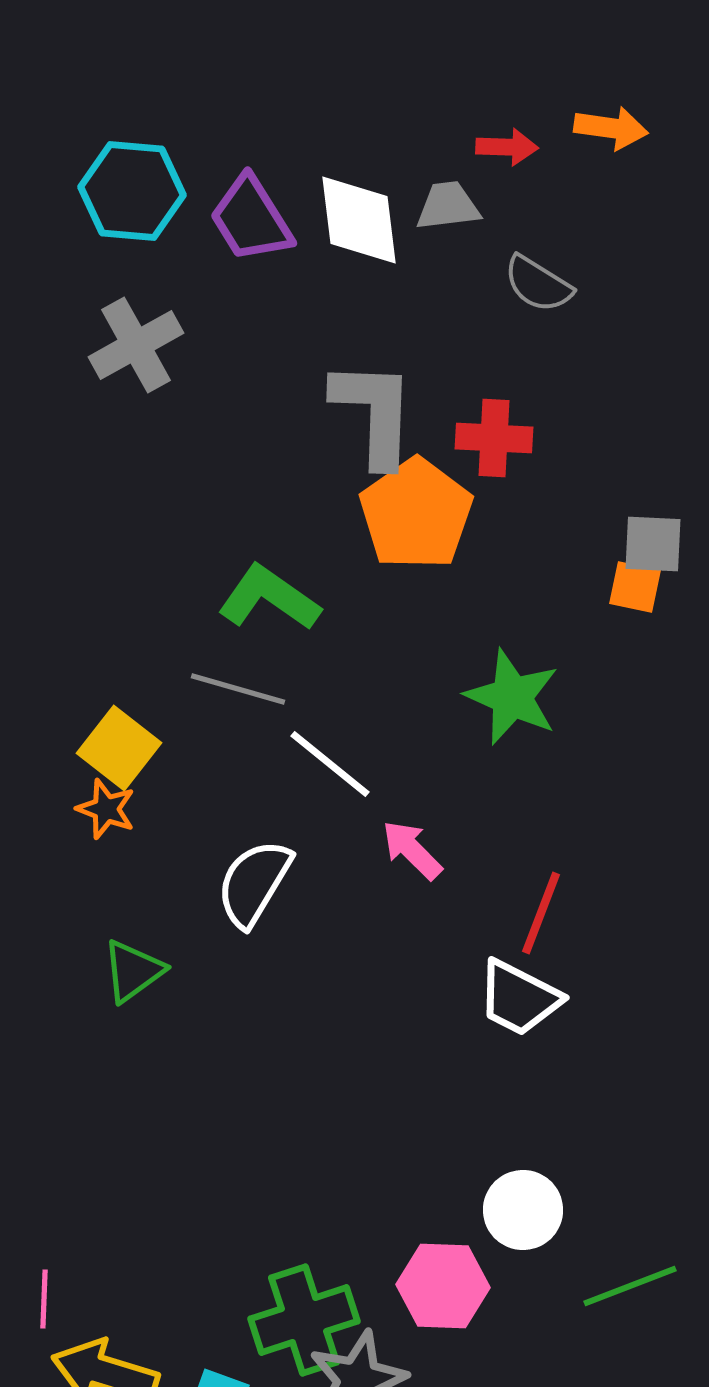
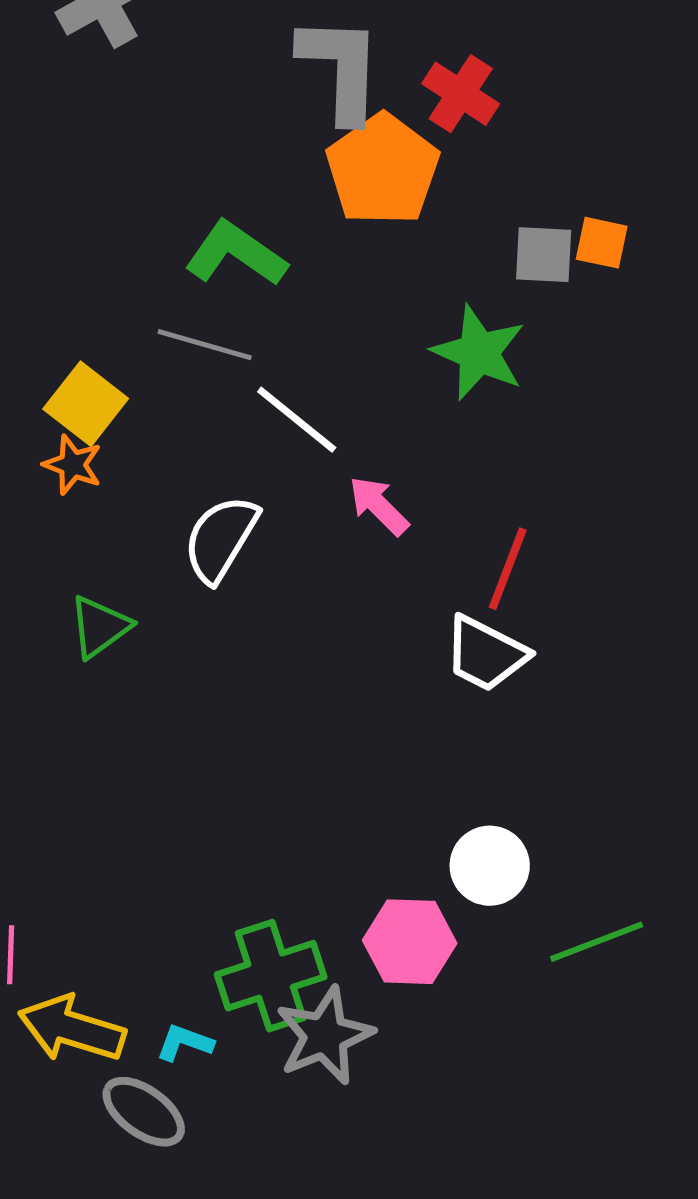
red cross: (494, 438) -> (461, 94), turned 30
gray square: (653, 544) -> (544, 255), moved

